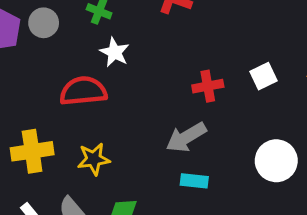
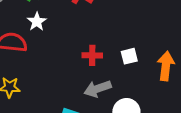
gray arrow: (186, 137) -> (98, 89), moved

